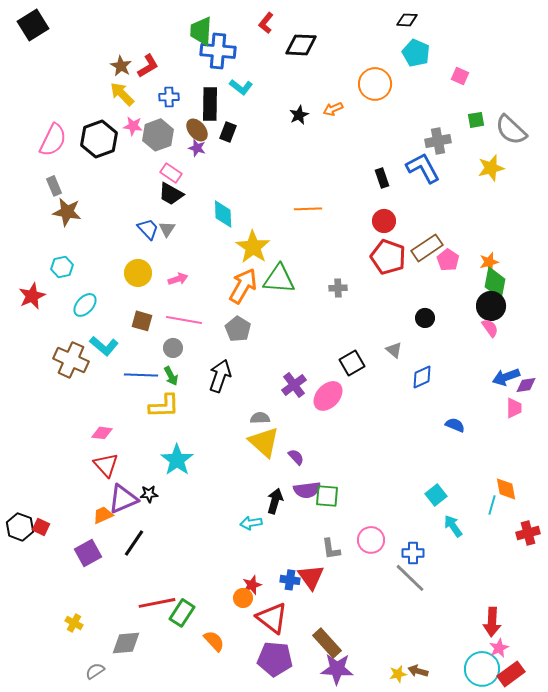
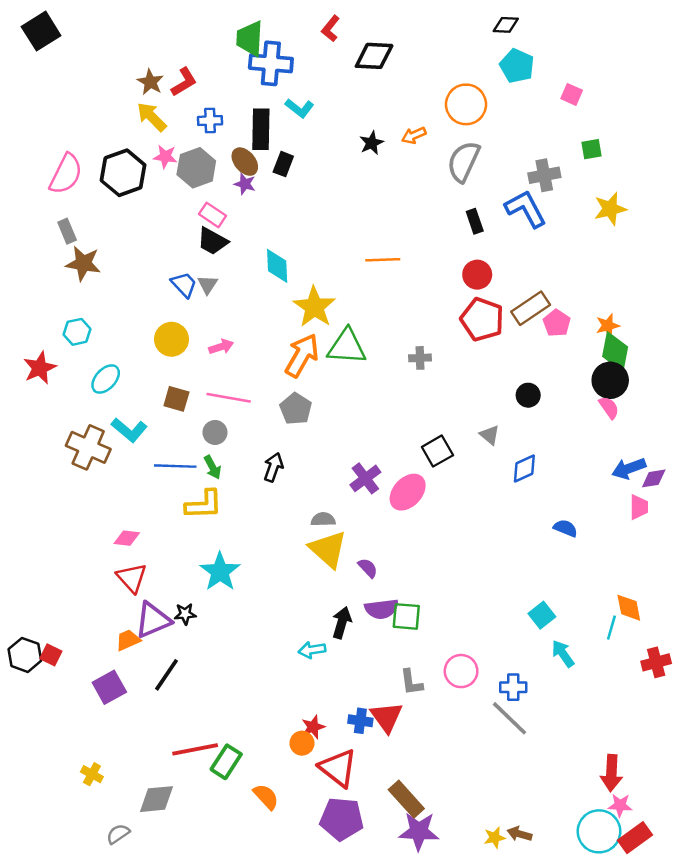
gray semicircle: (511, 130) -> (464, 162), moved, turned 72
black arrow: (220, 376) -> (273, 467), size x0.7
pink star: (499, 648) -> (620, 805), turned 30

